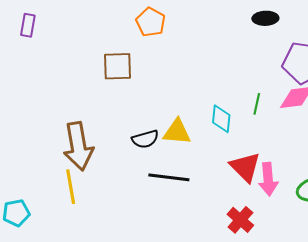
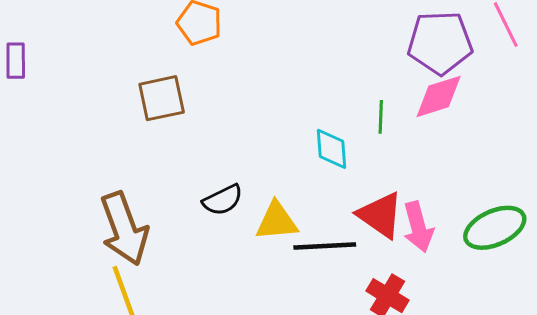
yellow triangle: (177, 132) -> (277, 221), moved
black line: (169, 177) -> (325, 246), moved

